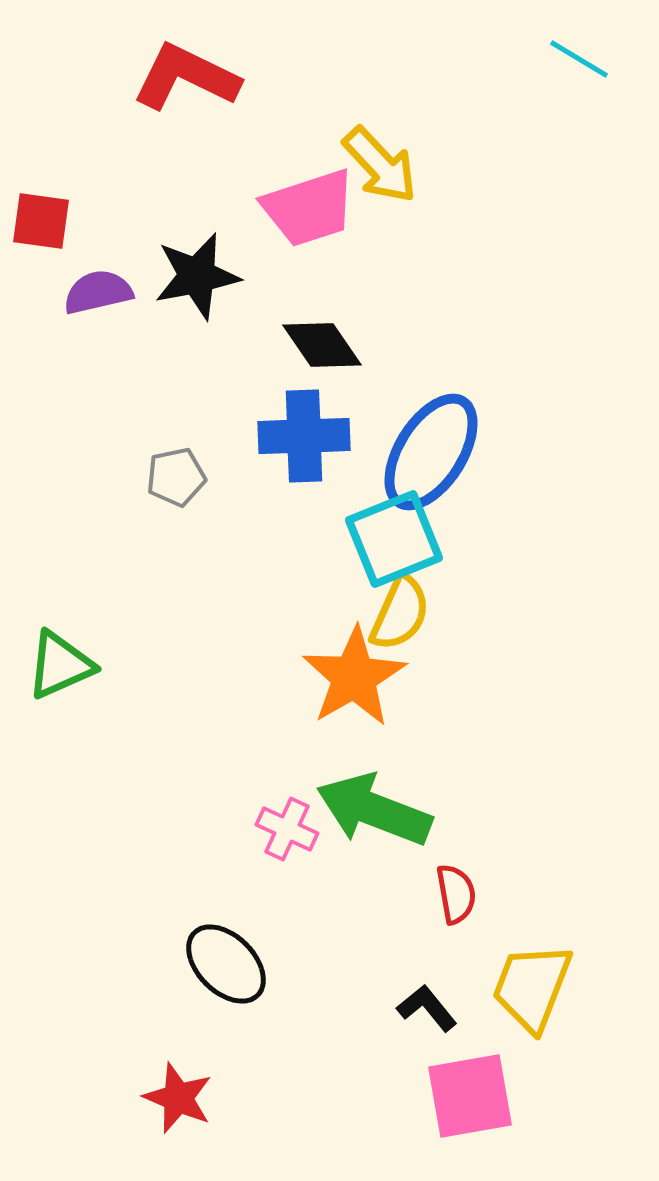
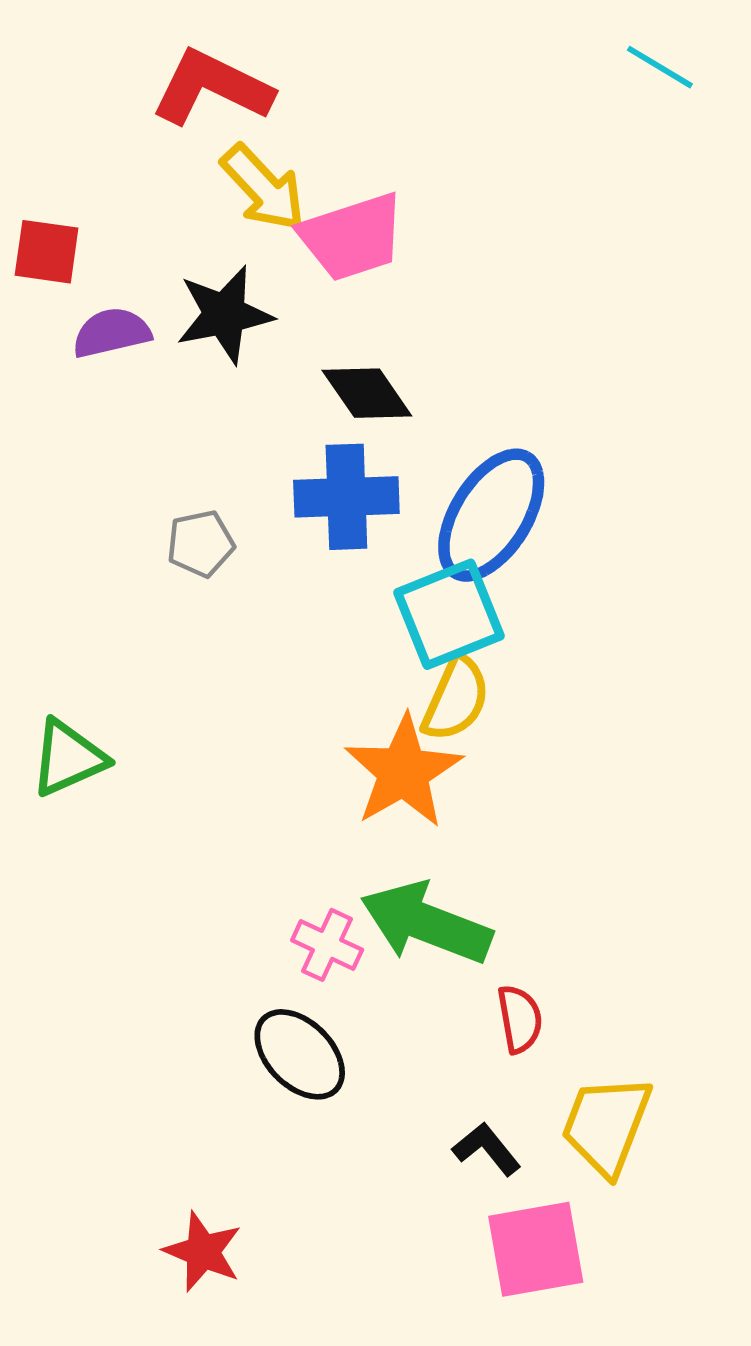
yellow arrow: (380, 165) -> (263, 188), moved
black ellipse: (226, 964) -> (300, 1054), moved

